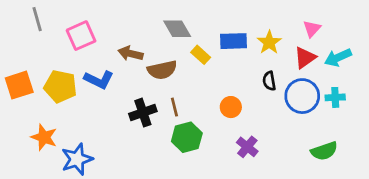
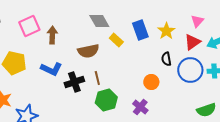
blue rectangle: (234, 41) -> (140, 30), turned 72
brown arrow: (131, 53) -> (52, 35), moved, turned 78
blue L-shape: (99, 80) -> (51, 69), moved
orange circle: (231, 107) -> (151, 82), moved
purple cross: (247, 147) -> (140, 107), moved

